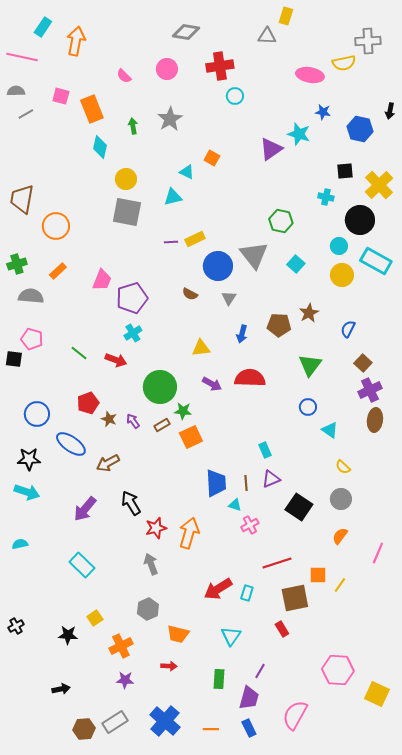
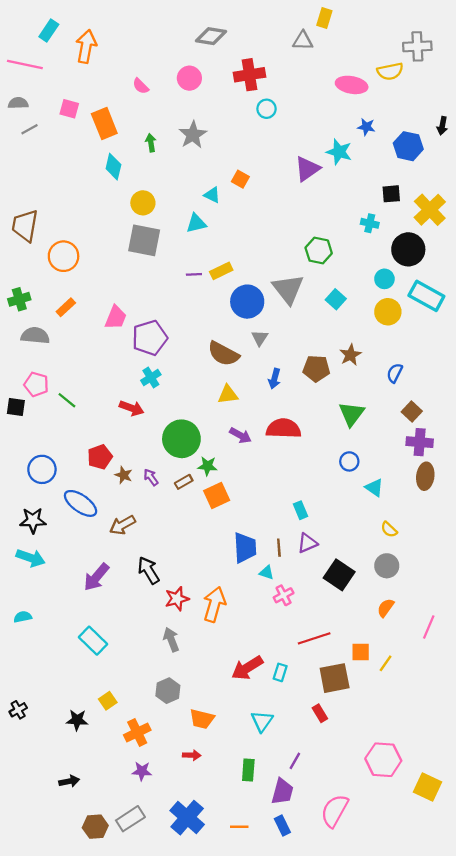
brown semicircle: (190, 294) -> (223, 354), moved, size x1.8
green line: (79, 353) -> (67, 400), moved
purple cross: (370, 390) -> (420, 442), turned 30

